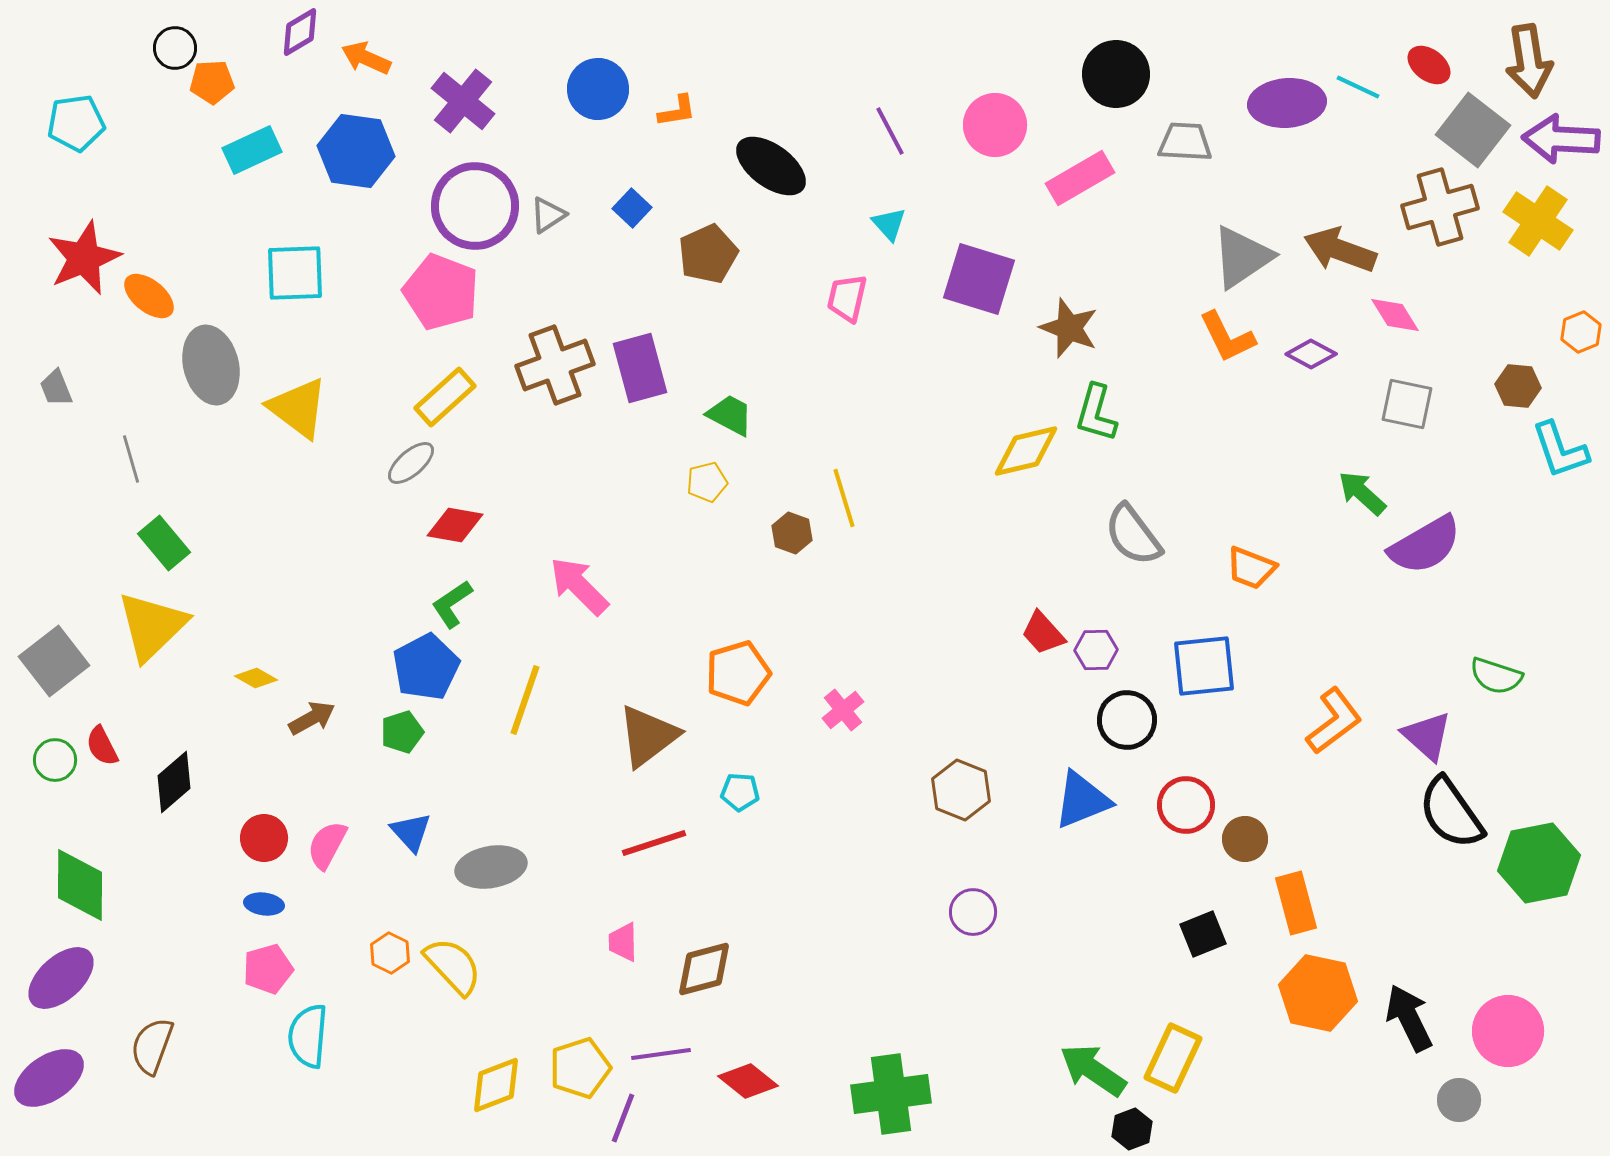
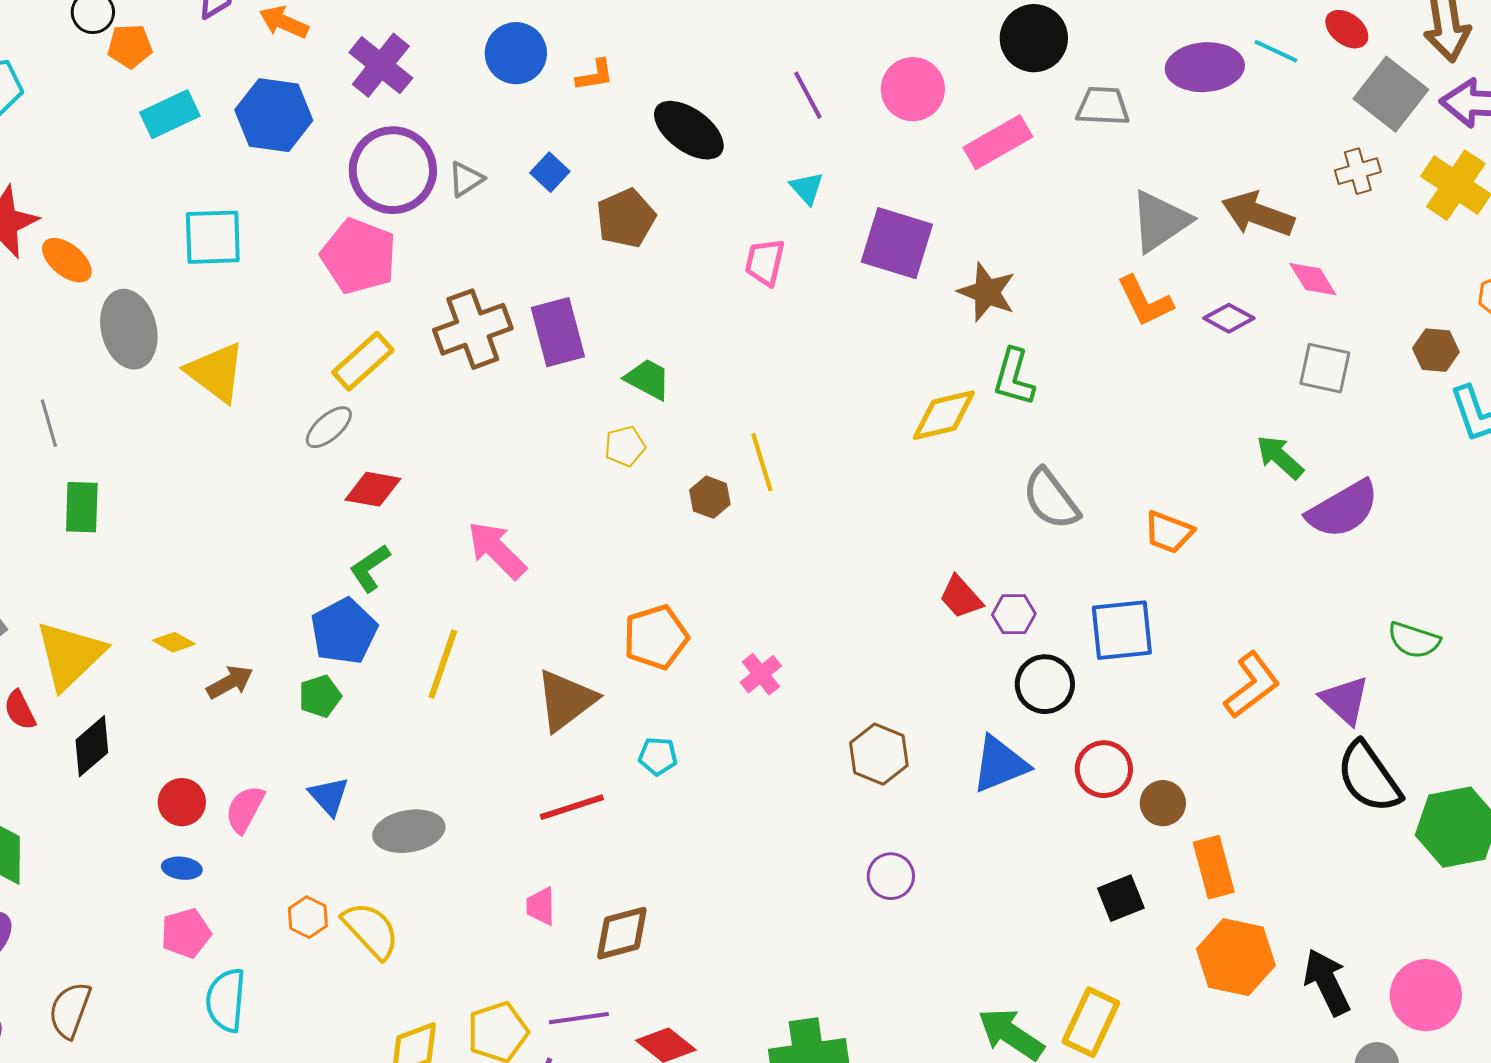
brown cross: (1440, 207) -> (1358, 171), size x0.6
green rectangle: (164, 543) -> (82, 507), turned 42
yellow triangle: (152, 626) -> (70, 655), moved

